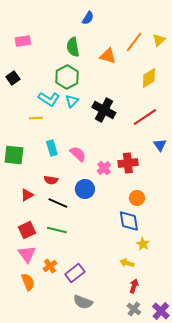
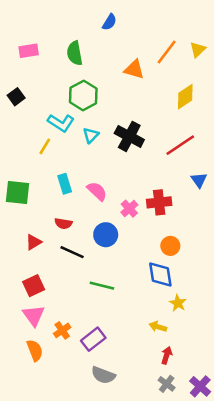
green semicircle: (73, 47) -> (75, 53), moved
cyan triangle: (72, 101) -> (91, 135), moved
yellow line: (36, 118) -> (45, 146), turned -56
green line: (57, 230) -> (102, 286), moved

